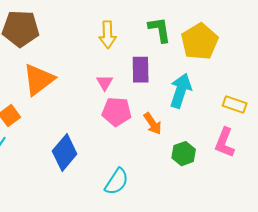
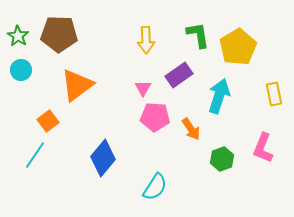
purple rectangle: (141, 70) -> (179, 75), turned 56
yellow rectangle: (235, 105) -> (274, 94), moved, turned 60

